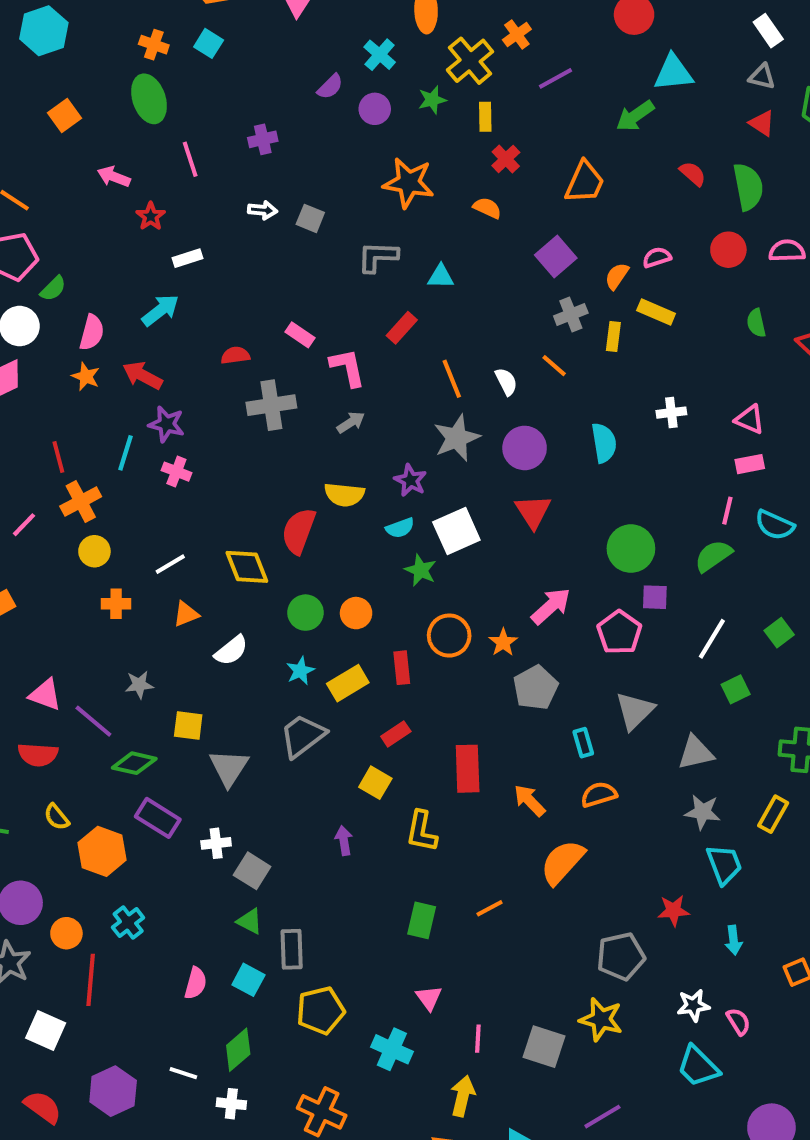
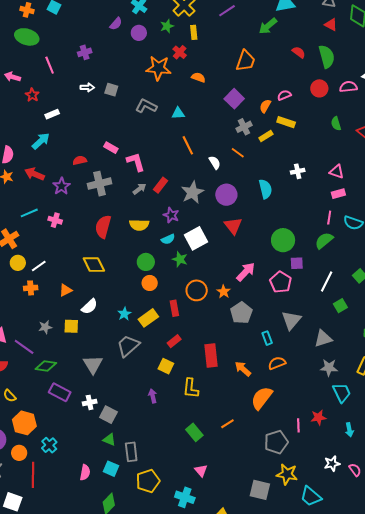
green ellipse: (149, 99) -> (27, 37), turned -50
red cross: (506, 159) -> (180, 52), moved
gray L-shape: (378, 257) -> (146, 106), turned 30
red rectangle: (402, 328) -> (160, 185), moved
yellow rectangle: (613, 337) -> (266, 136), turned 56
orange line: (452, 379) -> (188, 145), moved
purple star: (167, 424) -> (61, 186), moved, turned 30
cyan line: (126, 453) -> (29, 213), turned 54
red semicircle: (299, 531) -> (103, 227), moved
white line: (170, 564) -> (39, 266), moved
green circle: (305, 613) -> (146, 262), moved
yellow square: (188, 726) -> (71, 326), moved
orange hexagon: (102, 851) -> (24, 423), moved
green rectangle: (422, 920) -> (194, 432), turned -48
gray pentagon: (621, 956) -> (276, 442), moved
pink line: (478, 1039) -> (298, 425), moved
cyan trapezoid: (698, 1066) -> (311, 496), moved

